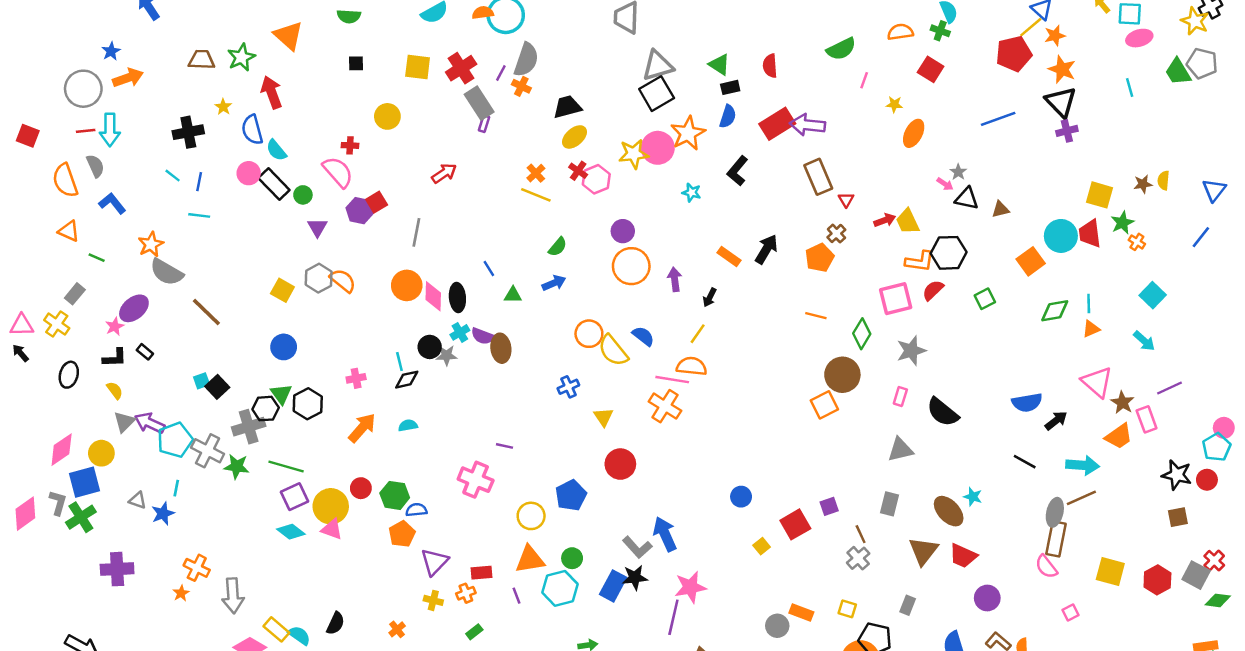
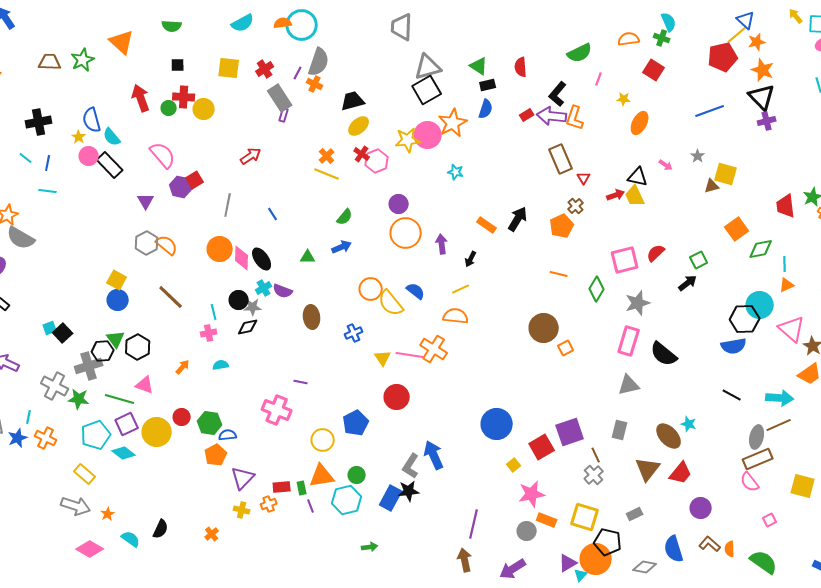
red cross: (461, 68) -> (265, 69), size x0.7
red arrow: (272, 92) -> (141, 98), moved
yellow star: (223, 107) -> (79, 137), moved
red rectangle: (777, 124) -> (527, 115), size x0.5
red cross: (350, 145) -> (184, 97), moved, size x1.5
black L-shape: (737, 171) -> (558, 94), moved
gray star: (958, 172) -> (698, 156), moved
green circle: (303, 195) -> (169, 108), moved
yellow square: (1099, 195) -> (726, 174), moved
black triangle: (967, 199) -> (638, 177), moved
cyan circle: (1061, 236) -> (760, 305), moved
black hexagon: (949, 253) -> (745, 319), moved
orange L-shape: (920, 261) -> (575, 118), moved, turned 100
blue line: (489, 269) -> (273, 214), moved
yellow square: (282, 290) -> (117, 280), moved
black ellipse: (457, 297) -> (262, 259), turned -30
green diamond: (1055, 311) -> (761, 249), moved
brown line: (206, 312) -> (171, 297), moved
yellow line: (698, 334) -> (461, 289), turned 30
brown ellipse: (501, 348) -> (312, 317), moved
brown circle: (842, 375) -> (544, 328), moved
pink cross: (356, 378) -> (209, 333), moved
black diamond: (407, 380) -> (248, 327), moved
pink line: (672, 380) -> (410, 355), moved
pink rectangle: (900, 396) -> (629, 341), size x1.8
orange square: (824, 405) -> (566, 348), size x0.7
black arrow: (1056, 421) -> (688, 283), moved
orange arrow: (362, 428) -> (183, 367), size x0.6
cyan pentagon: (175, 440) -> (96, 435), moved
blue circle: (741, 497) -> (497, 424), size x1.8
purple square: (829, 506) -> (570, 432), size x1.8
pink triangle: (332, 529) -> (145, 385), moved
brown rectangle: (1056, 539) -> (758, 459), turned 56
gray L-shape: (637, 547) -> (411, 466), turned 75
red trapezoid: (963, 556) -> (681, 473), turned -75
orange cross: (197, 568) -> (46, 438), moved
pink star: (690, 587) -> (532, 494), moved
orange star: (181, 593) -> (108, 514), moved
gray arrow: (233, 596) -> (76, 506), turned -68
gray rectangle: (908, 605) -> (635, 514), turned 42
yellow square: (847, 609) -> (585, 517), size x1.8
purple line: (673, 617) -> (474, 524), moved
yellow rectangle: (276, 629) -> (85, 474), moved
green rectangle: (474, 632) -> (302, 488), moved, turned -64

